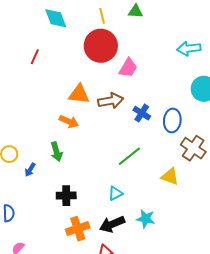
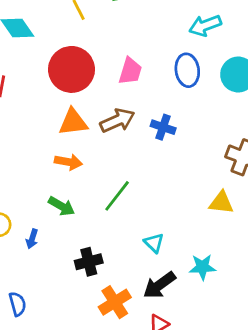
red circle: (101, 46) -> (71, 69), moved
blue ellipse: (172, 120) -> (187, 70), moved
green arrow: (57, 152) -> (62, 206), turned -30
green line: (129, 156) -> (117, 196), moved
cyan triangle: (116, 193) -> (154, 243), turned -35

